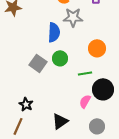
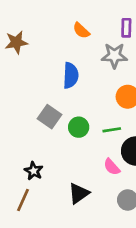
gray star: (73, 17) -> (114, 56), moved
green circle: (60, 58) -> (79, 127), moved
pink semicircle: (85, 101) -> (112, 167), turned -72

